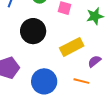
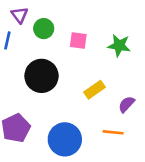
green star: (95, 16) -> (119, 45), turned 30
yellow rectangle: (72, 47) -> (94, 90), size x0.7

